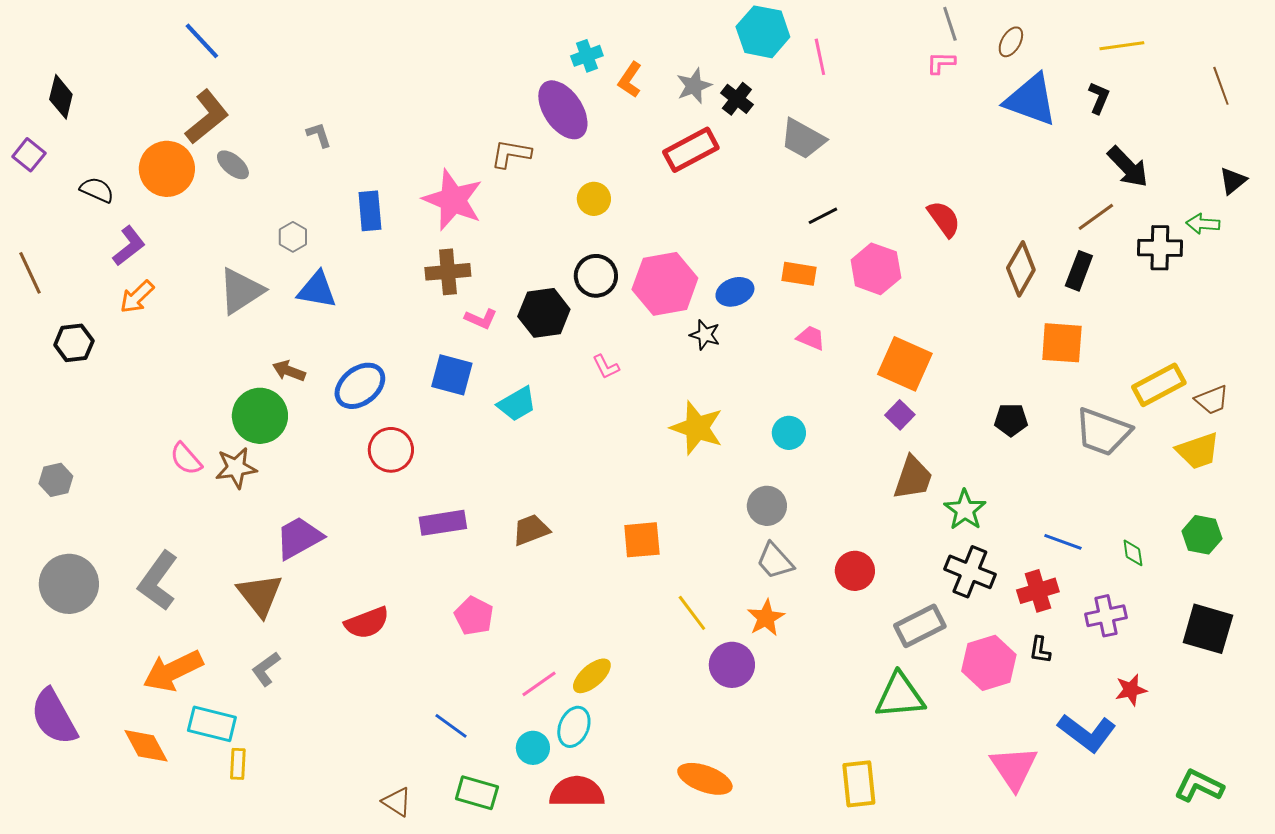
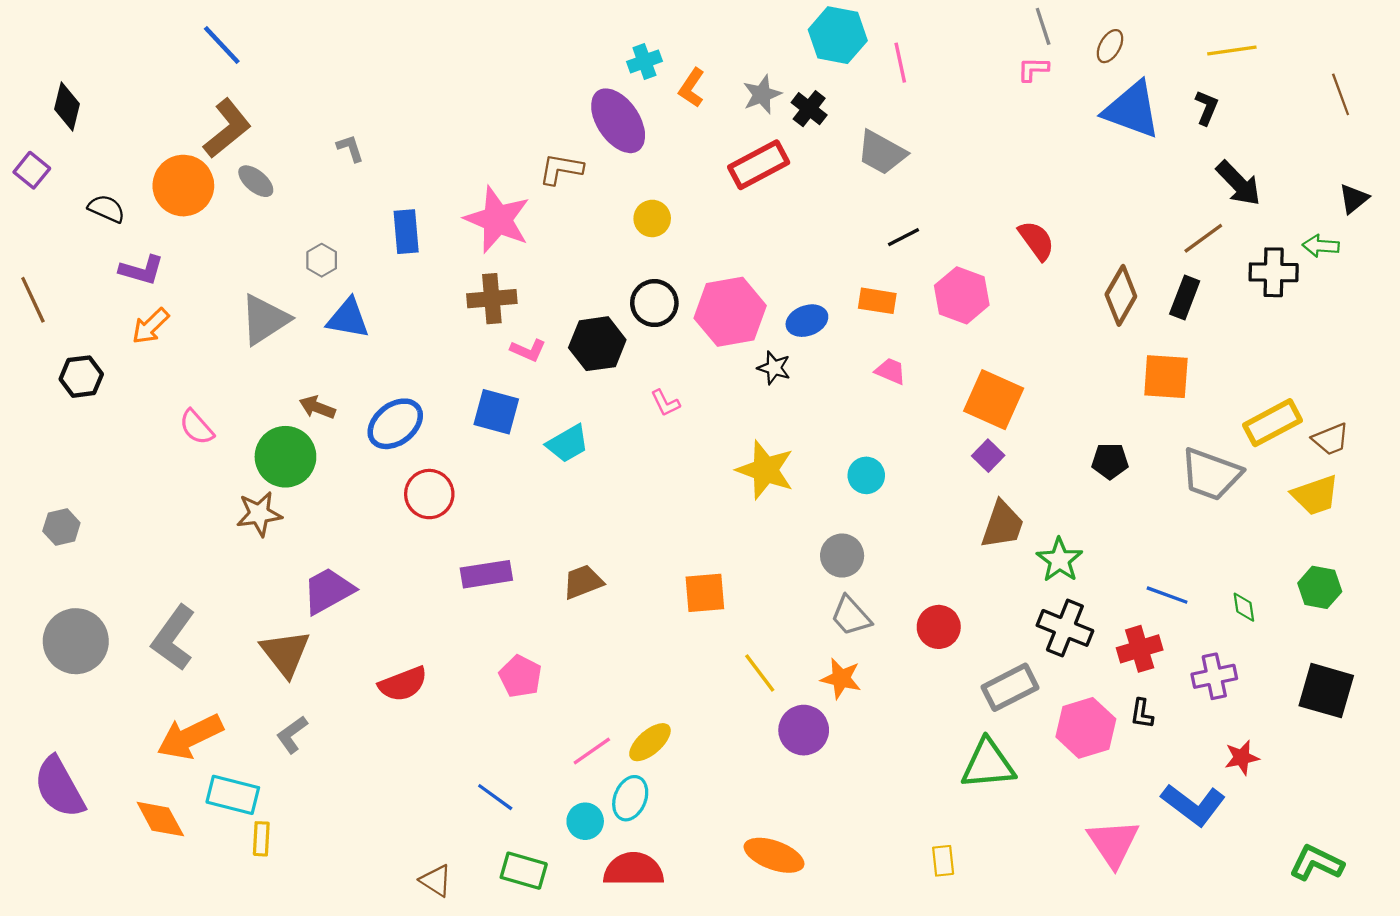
purple L-shape: (129, 246) -> (142, 270), turned 54
pink semicircle: (186, 459) -> (197, 427), moved
orange star: (766, 618) -> (841, 679), turned -30
yellow rectangle: (859, 784) -> (943, 861), size x0.6

